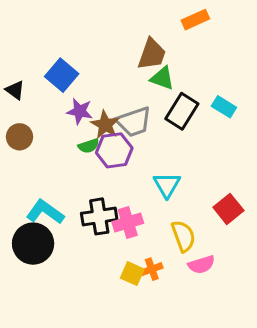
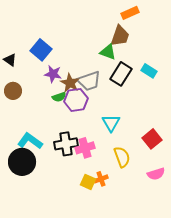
brown trapezoid: (152, 54) -> (120, 36), moved
pink semicircle: (201, 265) -> (156, 174), moved

